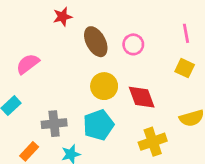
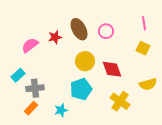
red star: (62, 17) -> (55, 37), moved
gray cross: (54, 124) -> (35, 88), moved
yellow cross: (153, 142) -> (120, 101), turned -36

